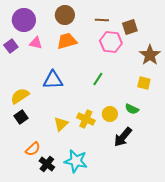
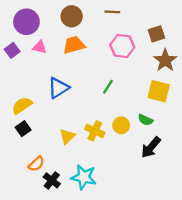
brown line: (102, 20) -> (112, 12), moved
brown square: (130, 27) -> (156, 34), moved
blue triangle: (53, 80) -> (58, 88), turned -30
yellow square: (144, 83) -> (159, 91), size x1.5
black arrow: (123, 137) -> (151, 147), moved

